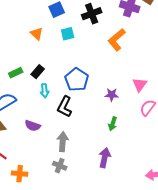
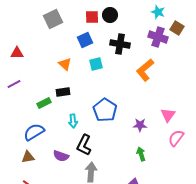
black cross: (92, 14) -> (120, 44), turned 30
black rectangle: (38, 72) -> (63, 92), moved, turned 40
black L-shape: (65, 107) -> (84, 145), moved
green arrow: (113, 124) -> (141, 154), turned 144

